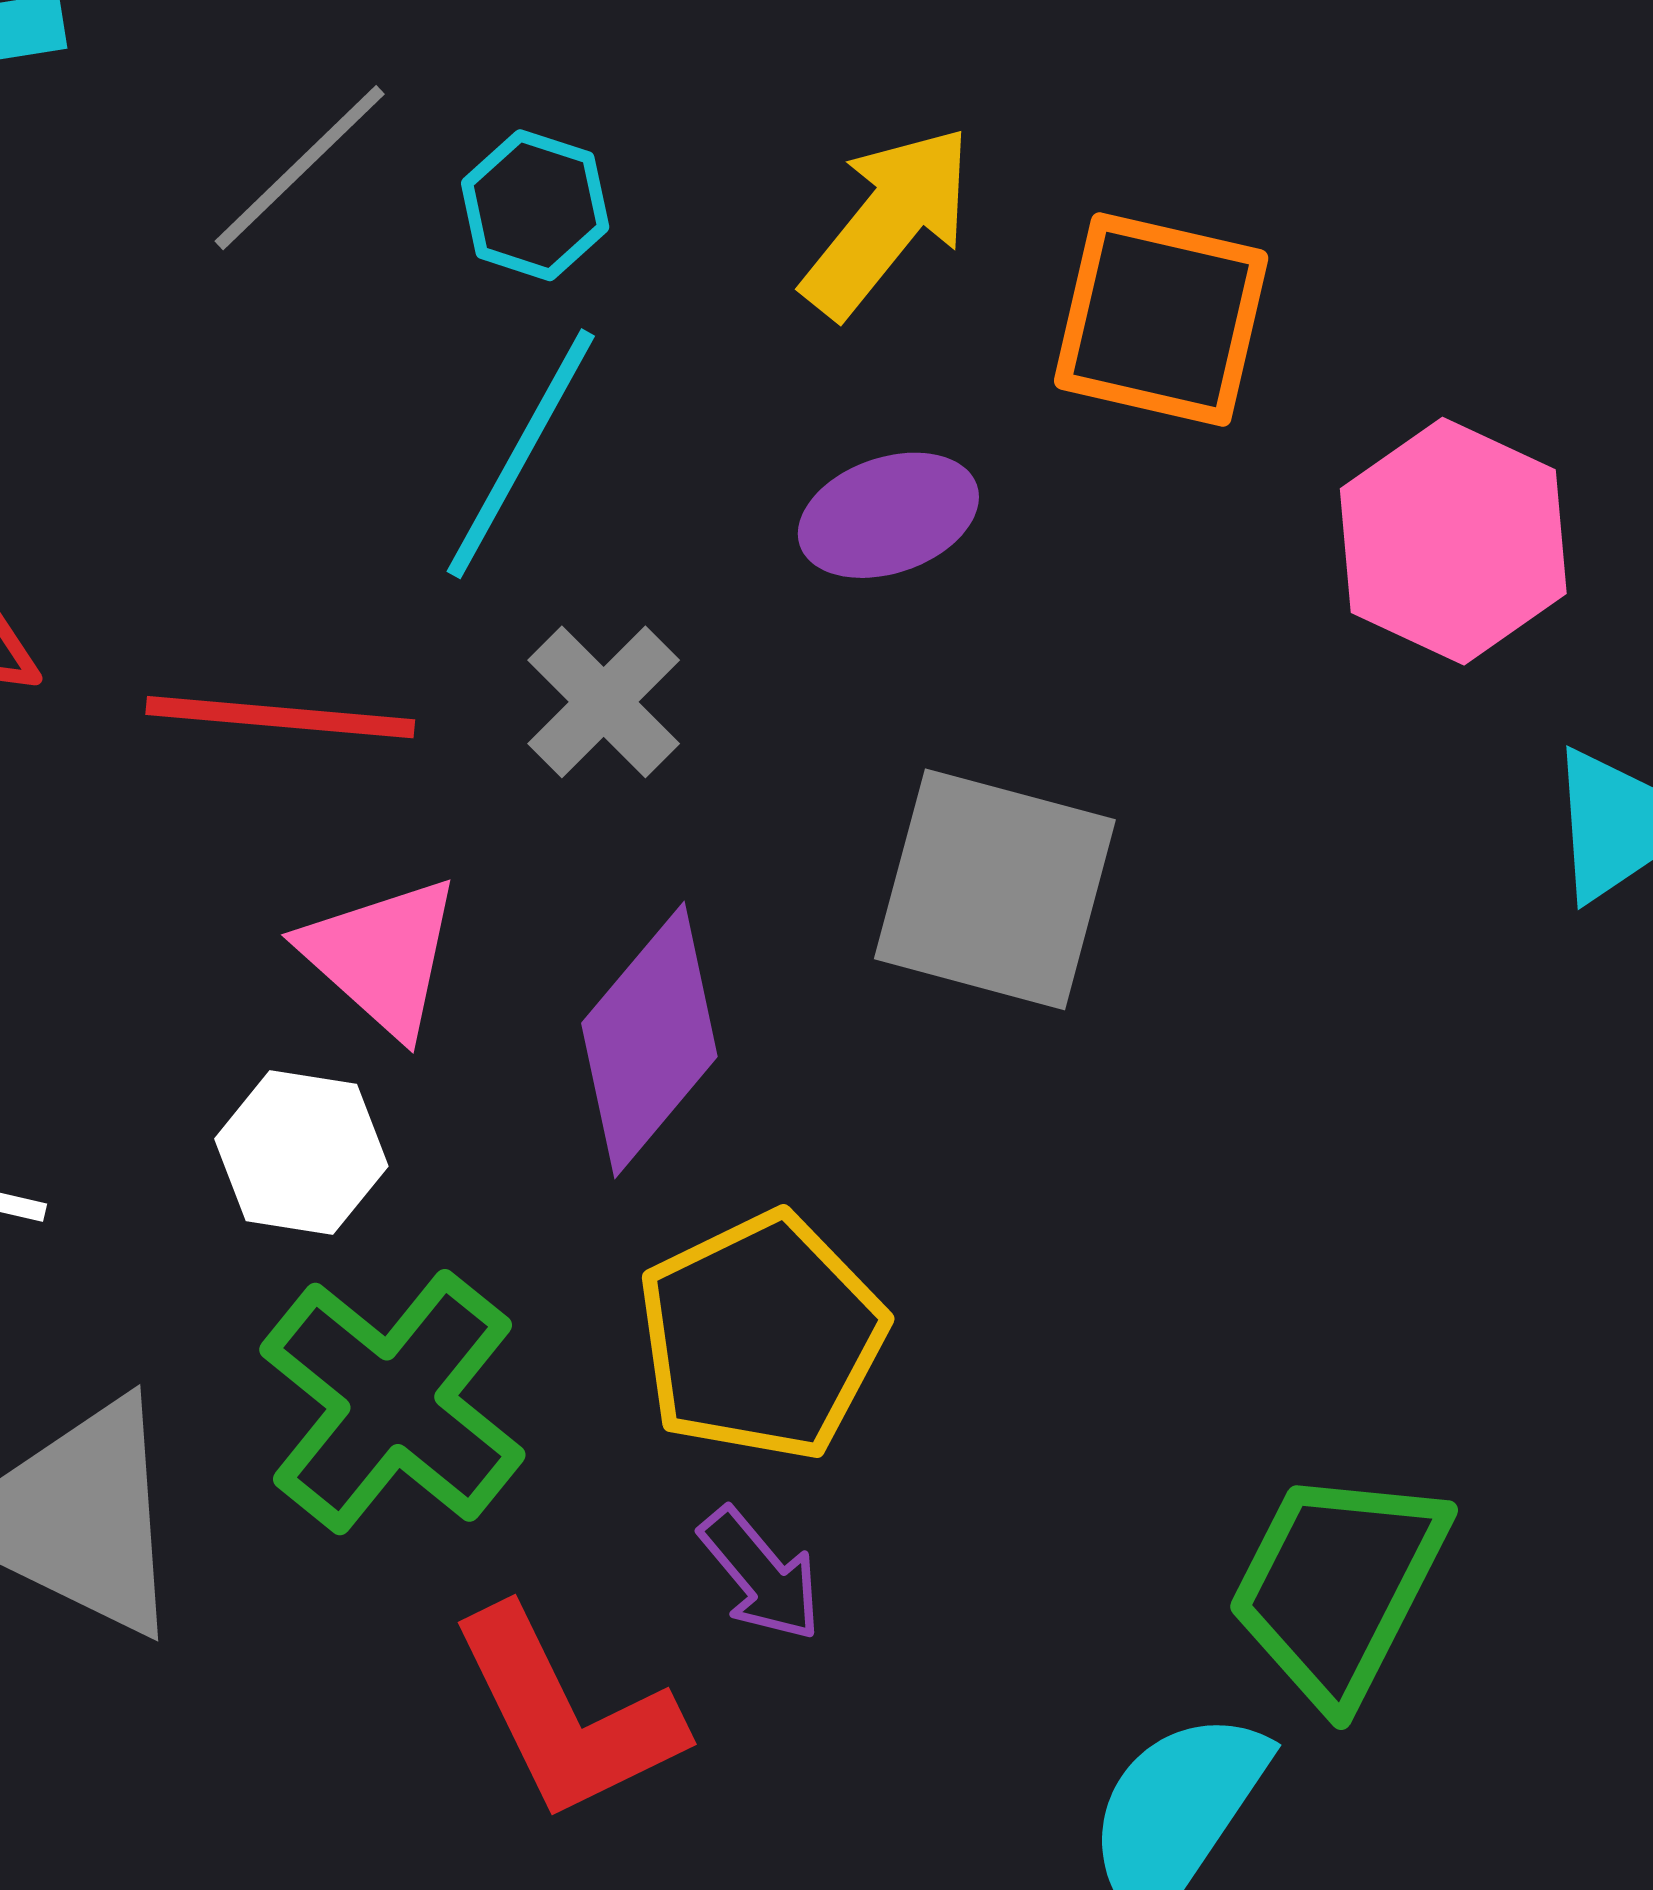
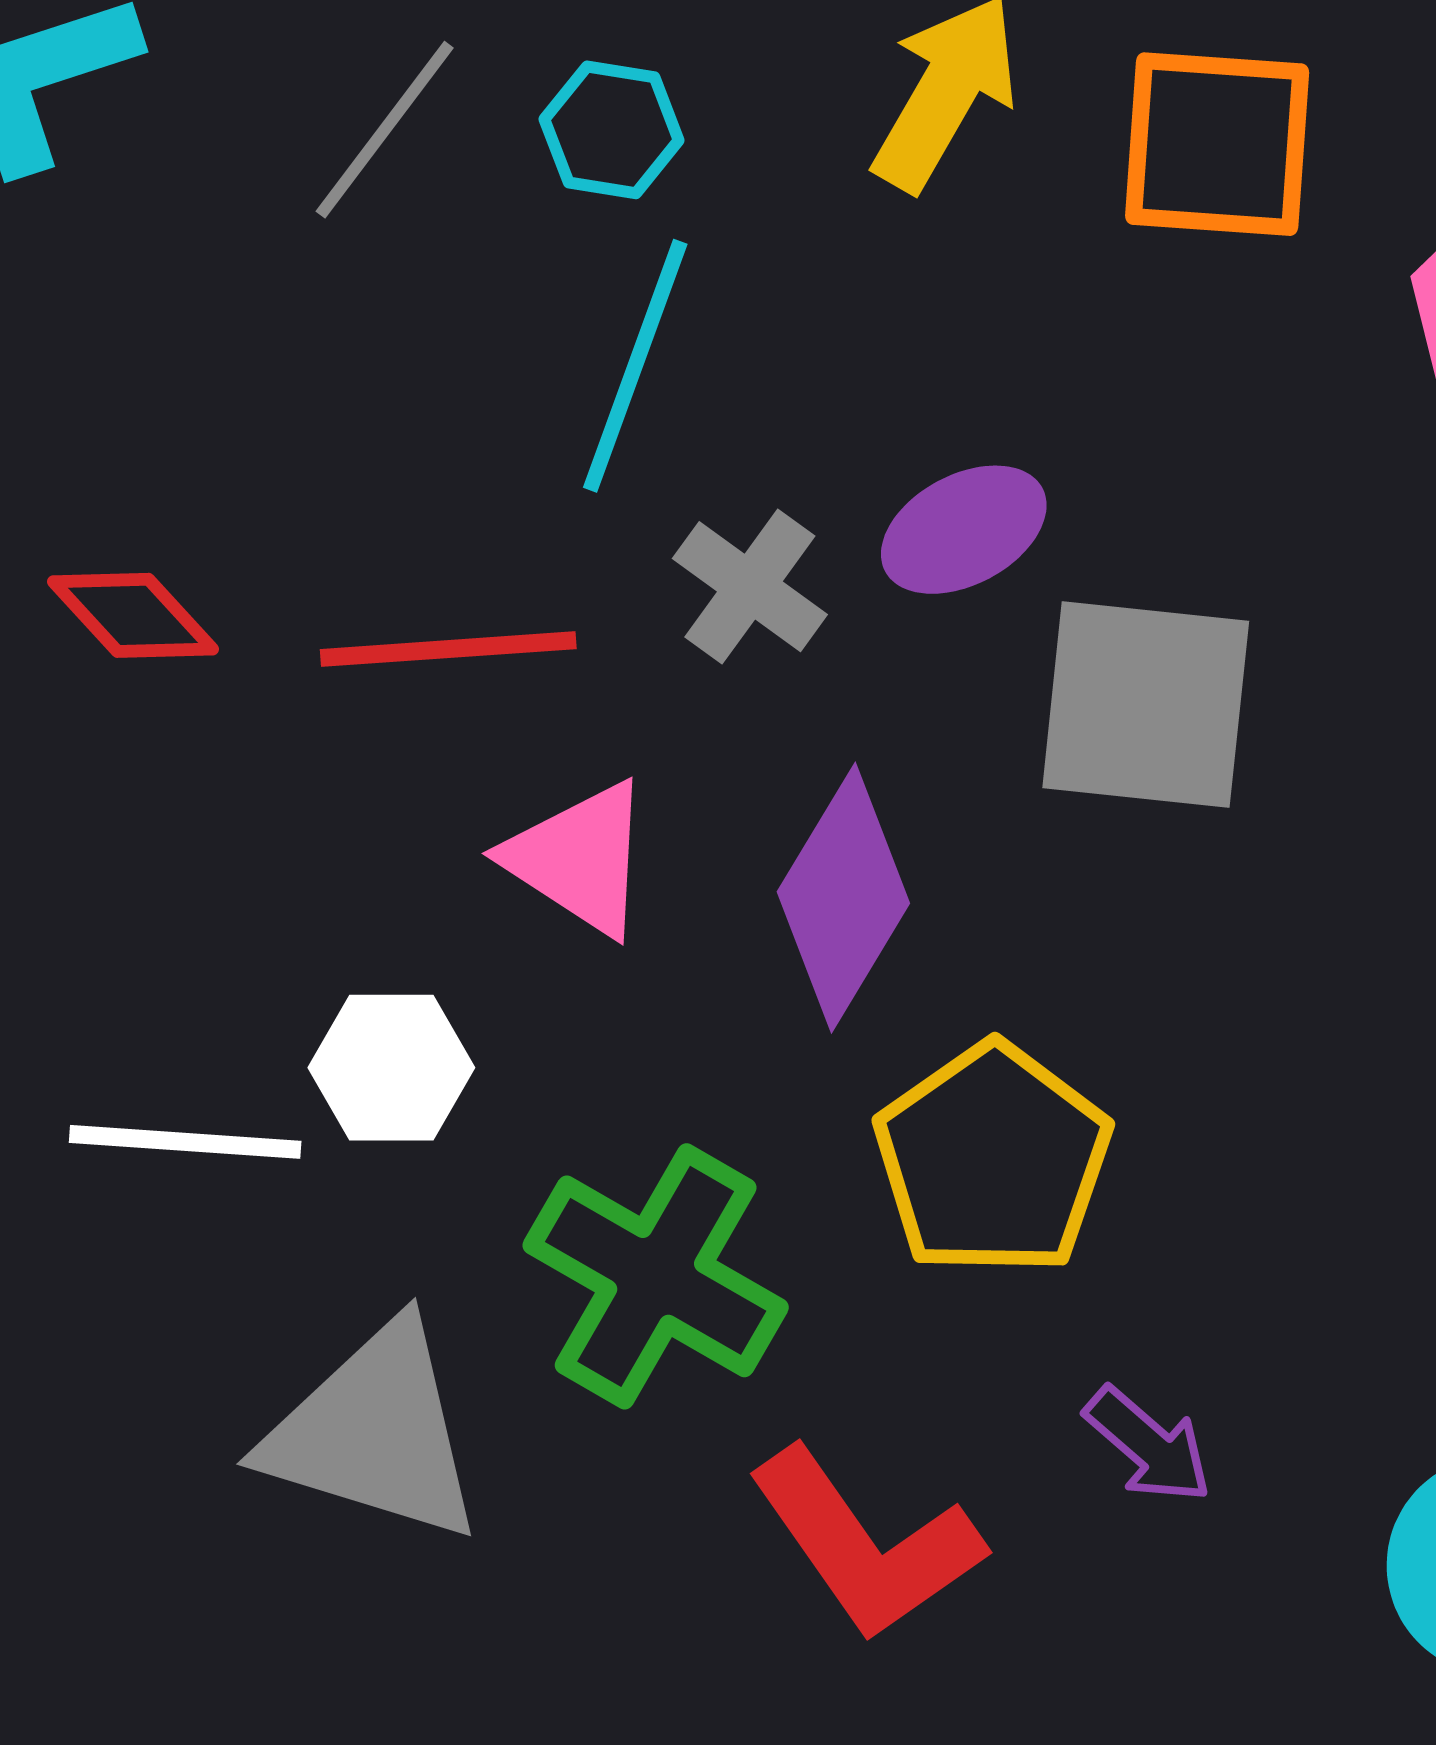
purple ellipse: (888, 515) -> (964, 530), moved
white hexagon: (301, 1153) -> (391, 1068), moved
purple arrow: (761, 1574) -> (1148, 1445), moved

